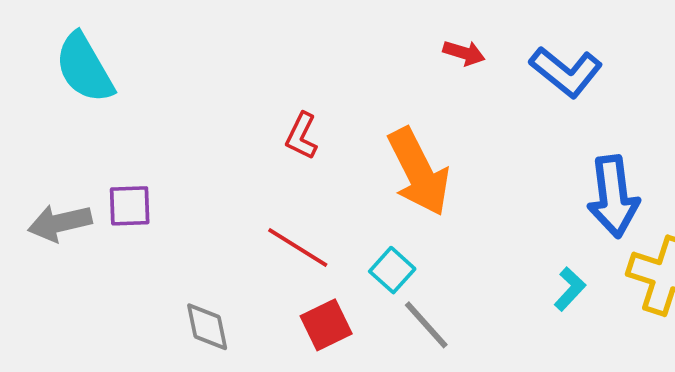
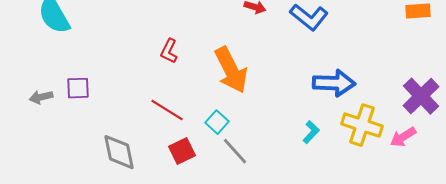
blue arrow: (613, 196) -> (334, 83), turned -81
gray arrow: (60, 223) -> (41, 97), size x0.7
gray diamond: (207, 327) -> (119, 152), size x1.4

